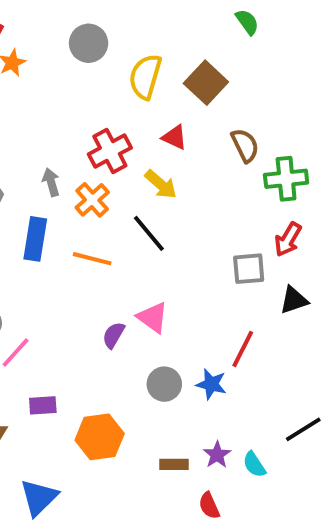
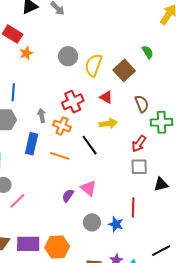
green semicircle: (247, 22) -> (148, 52), moved
gray circle: (89, 43) -> (68, 56), moved
yellow arrow: (161, 184) -> (108, 123), moved, turned -54
orange cross: (92, 200) -> (62, 126), turned -30
red arrow: (288, 239) -> (139, 144), moved
red line: (243, 349) -> (133, 207), turned -30
purple rectangle: (43, 405) -> (28, 244), moved, size x1.6

